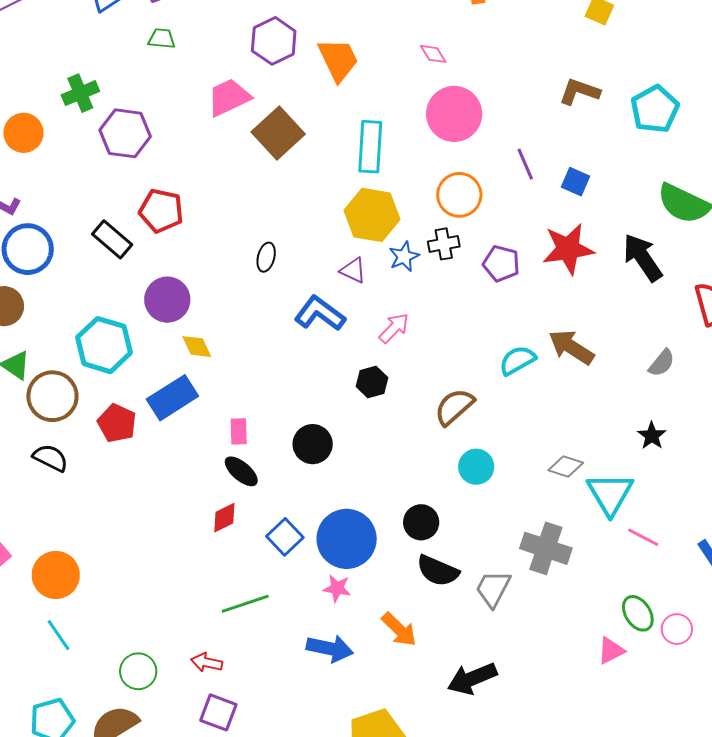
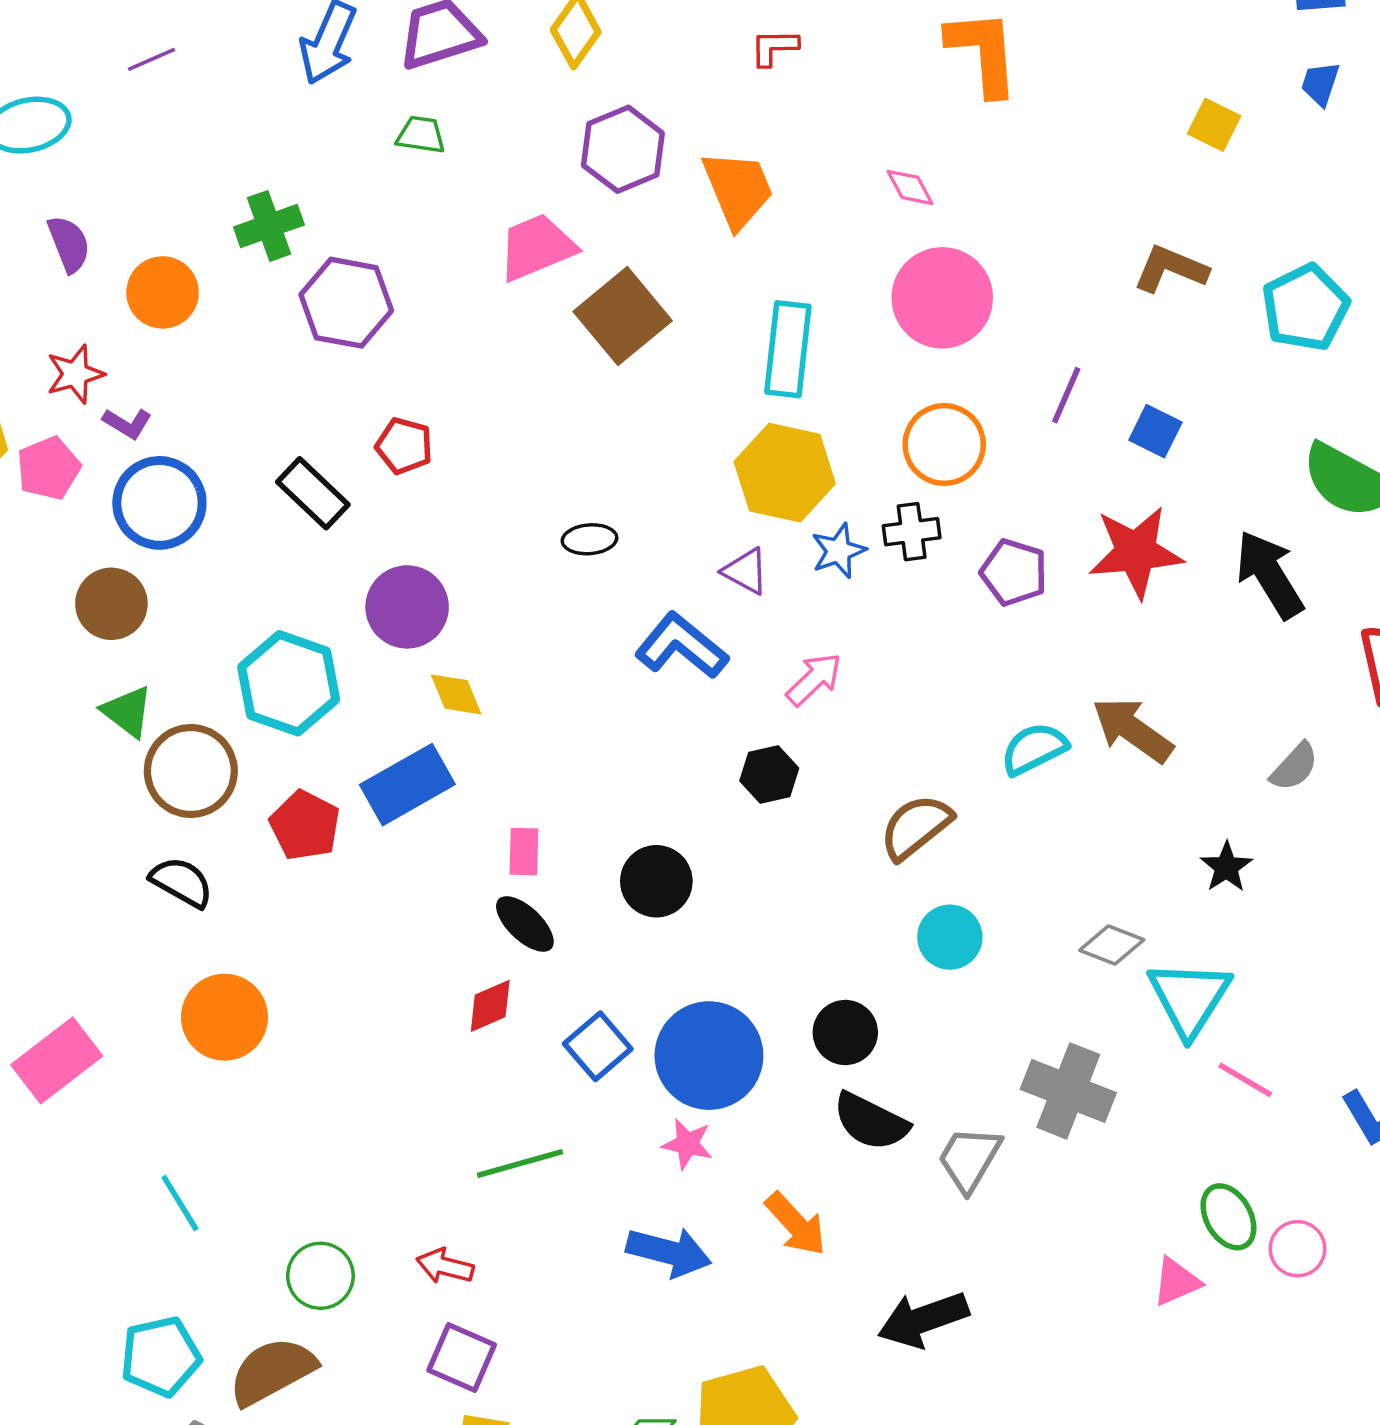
purple line: (525, 164) -> (1066, 395), turned 44
red pentagon: (161, 211) -> (404, 446), size x0.7
black ellipse: (266, 257) -> (590, 539), turned 68
black star: (652, 436) -> (1226, 867), moved
orange circle: (56, 575) -> (224, 1017), moved

